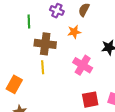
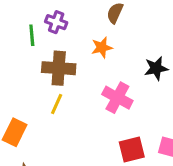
purple cross: (57, 11) -> (56, 22), moved
yellow line: (43, 67) -> (57, 104), turned 32

